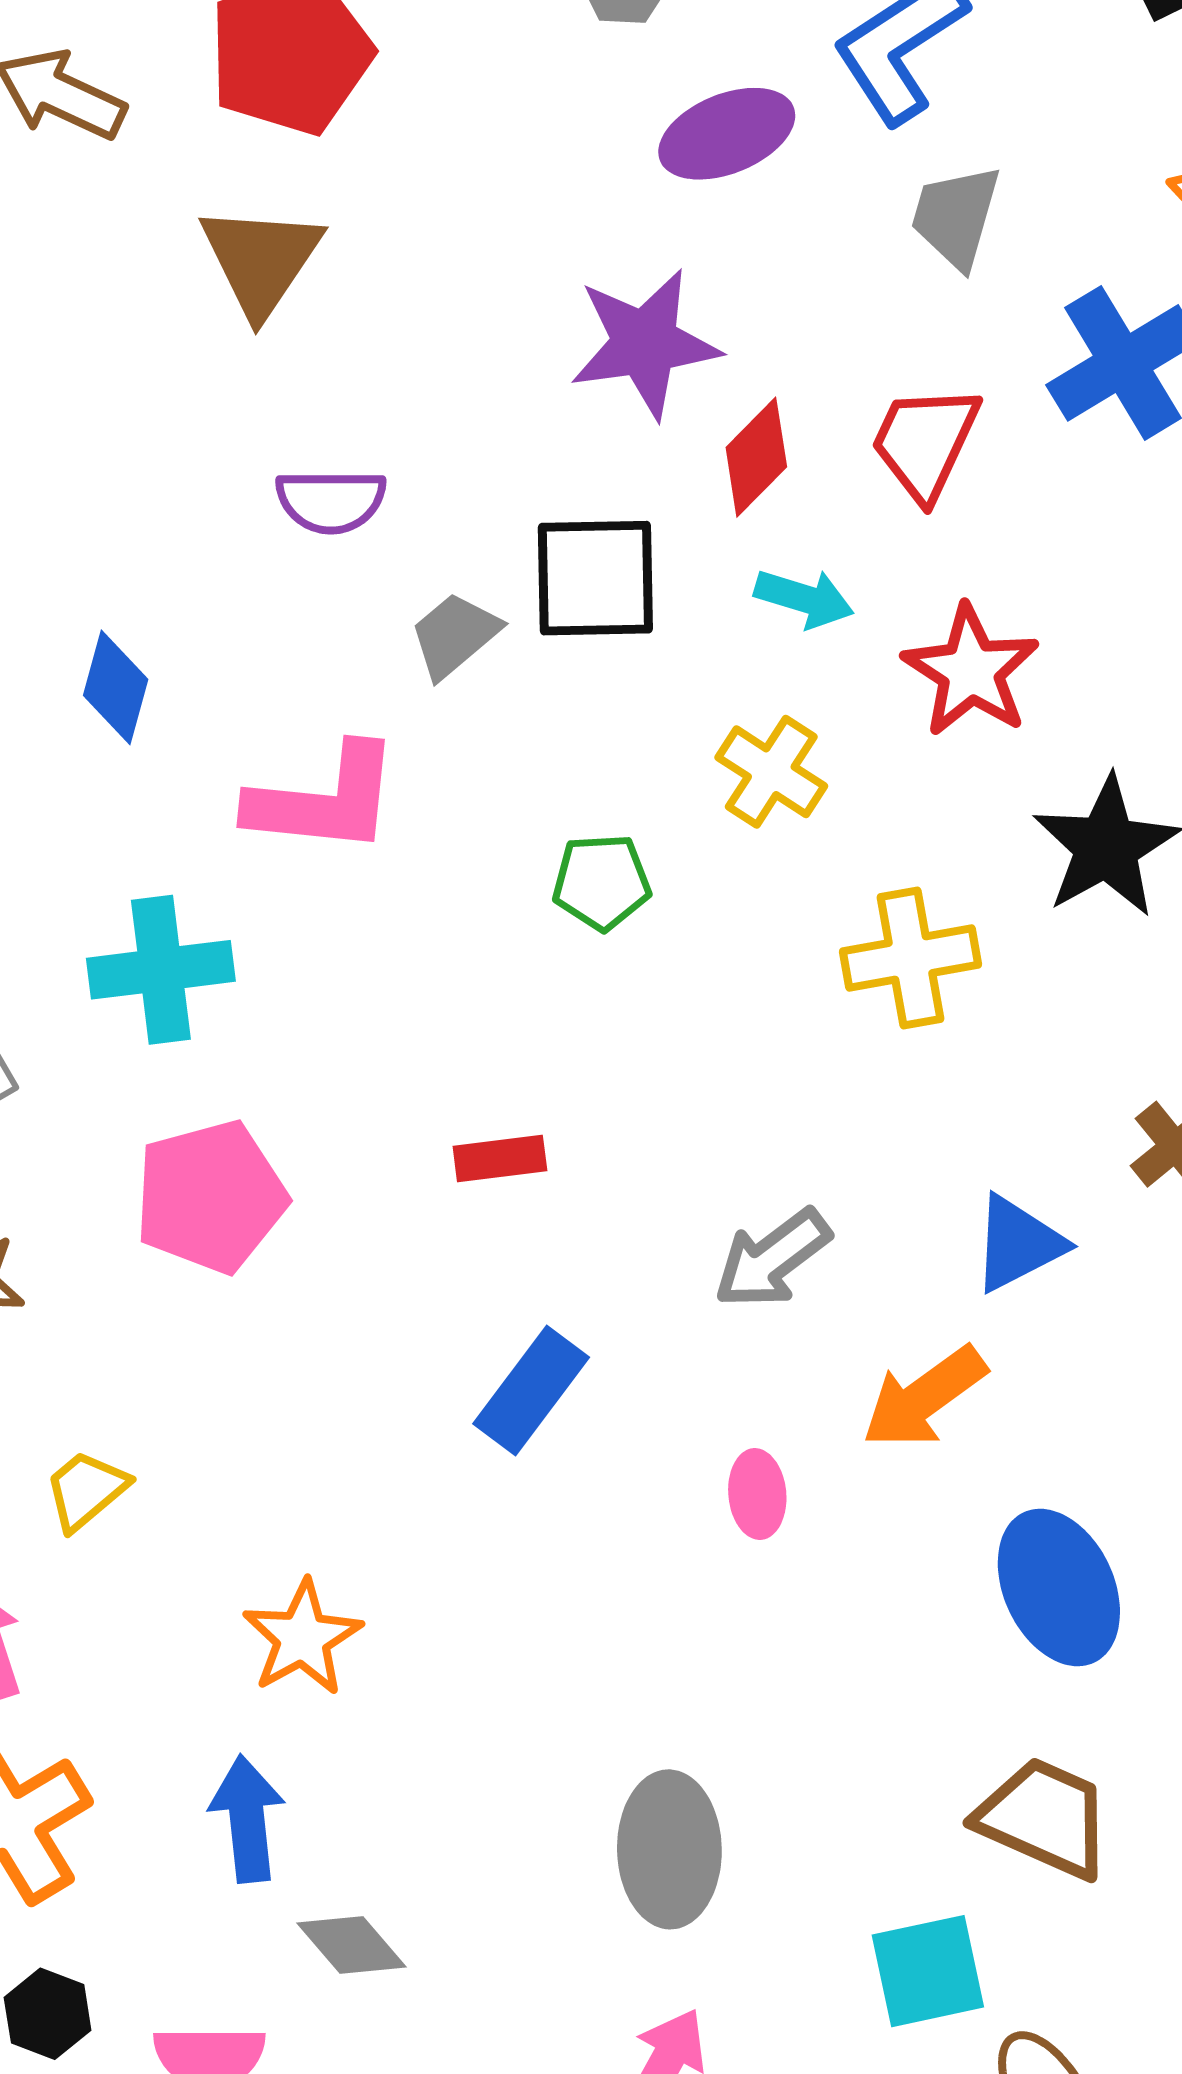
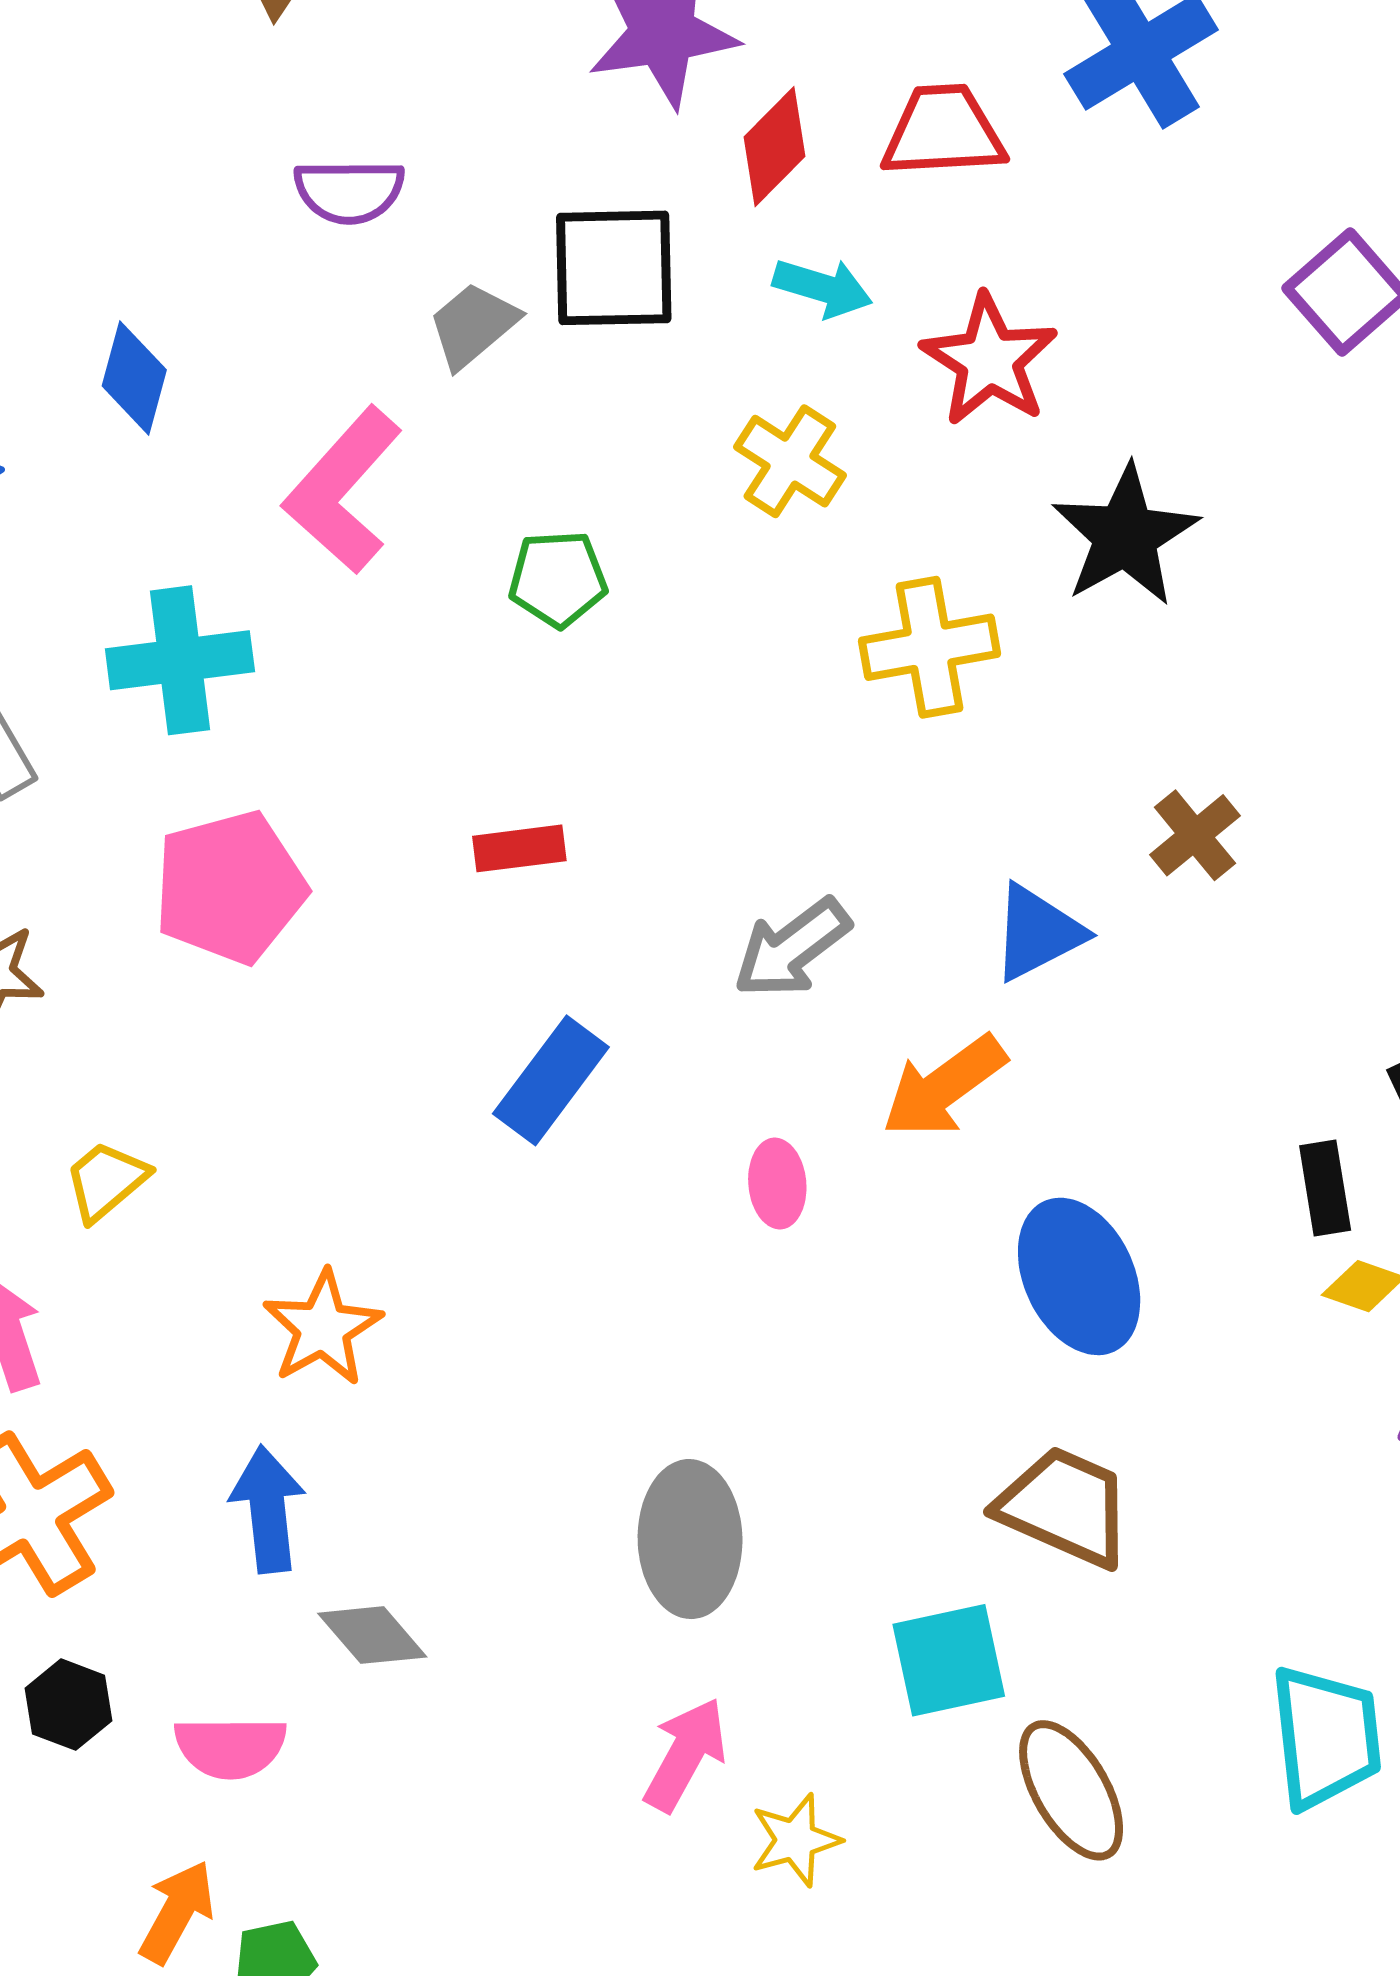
red trapezoid: (925, 442) -> (943, 131), turned 62
pink L-shape: (324, 800) -> (343, 490), turned 126
green pentagon: (602, 882) -> (558, 579), moved

